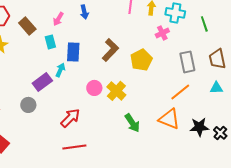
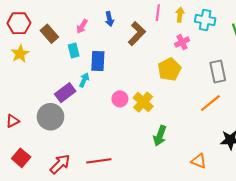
pink cross: (162, 33) -> (182, 42), moved
brown L-shape: (110, 50) -> (137, 34), moved
gray circle: (28, 105) -> (50, 117), size x1.6
red arrow: (70, 118) -> (60, 164), moved
orange triangle: (169, 119) -> (199, 161), moved, size x0.7
green arrow: (132, 123) -> (160, 136), turned 54

